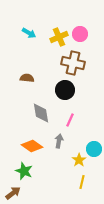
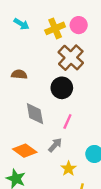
brown cross: (73, 63) -> (71, 58), turned 30
gray arrow: (59, 141) -> (55, 145), turned 32
yellow star: (79, 160) -> (69, 169), moved

